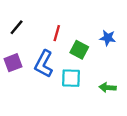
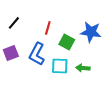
blue star: (108, 38) -> (91, 32), size x1.5
green arrow: (108, 88) -> (83, 68), moved

